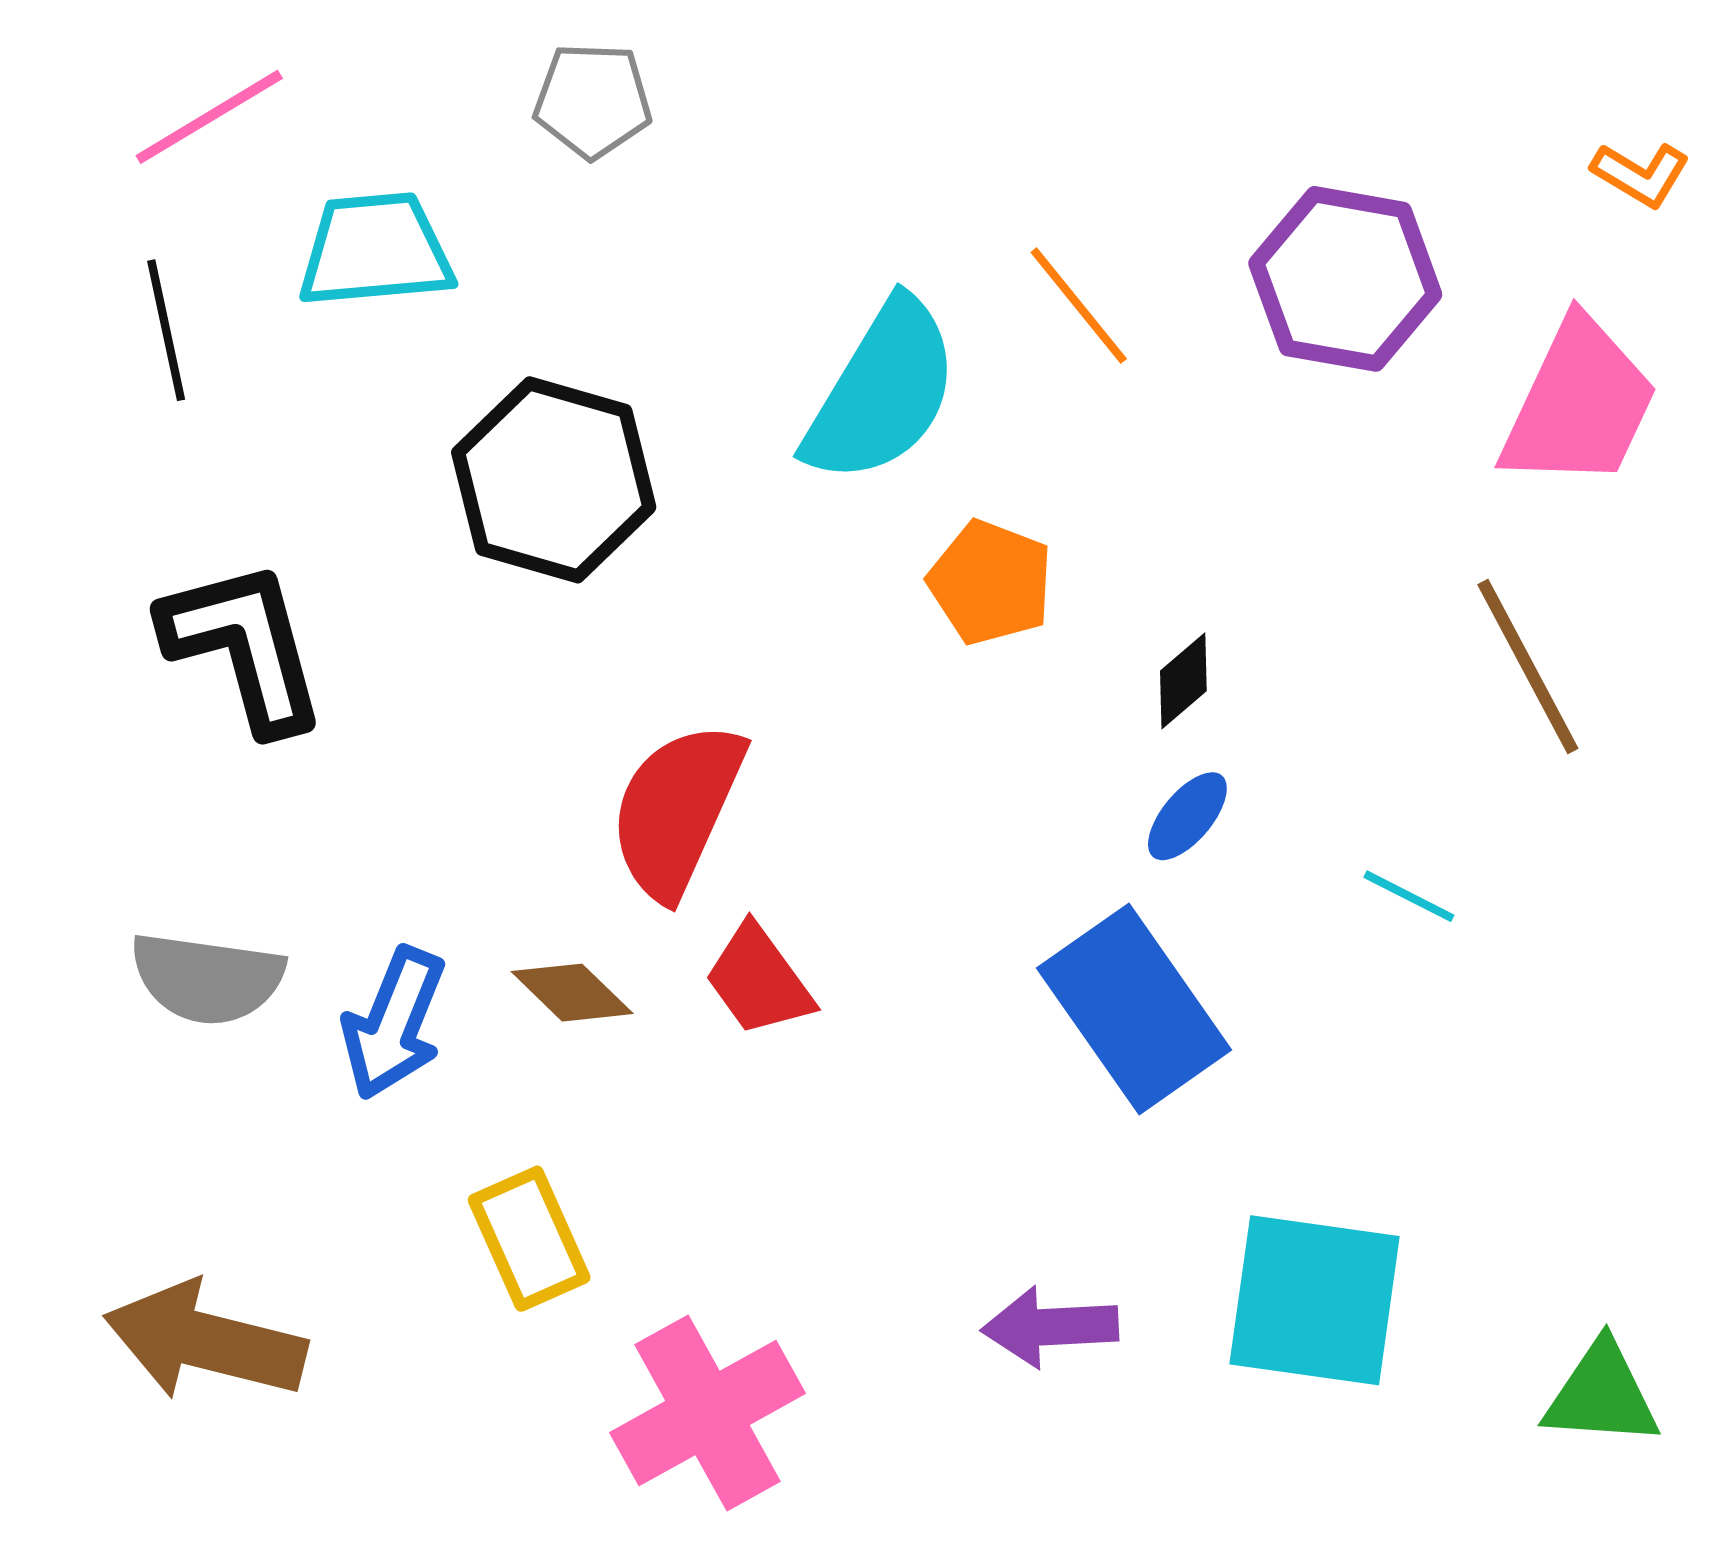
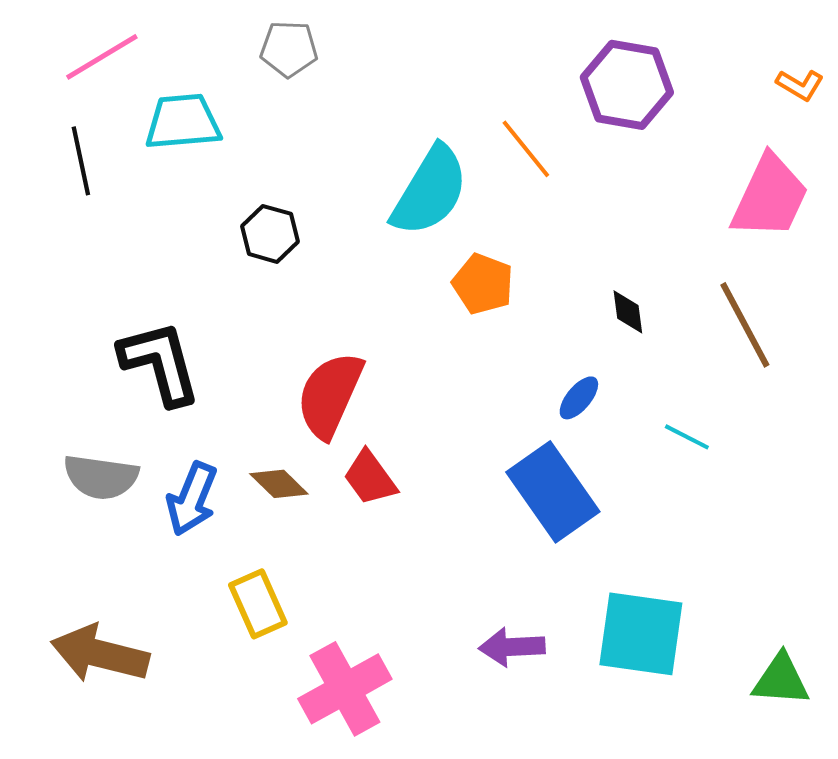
purple hexagon: (1345, 279) -> (627, 85), moved
black hexagon: (554, 480) -> (270, 234), size x0.6
black L-shape: (244, 646) -> (160, 363), moved
black diamond: (1183, 681) -> (628, 312), moved, turned -57

